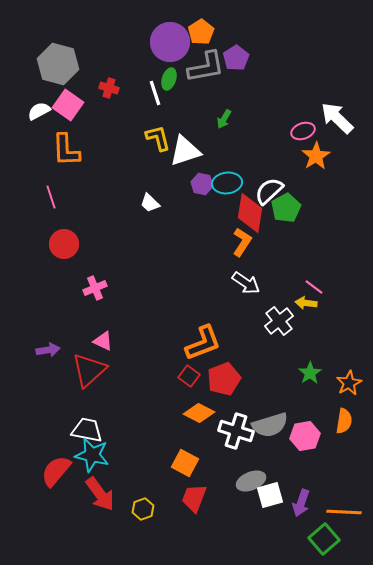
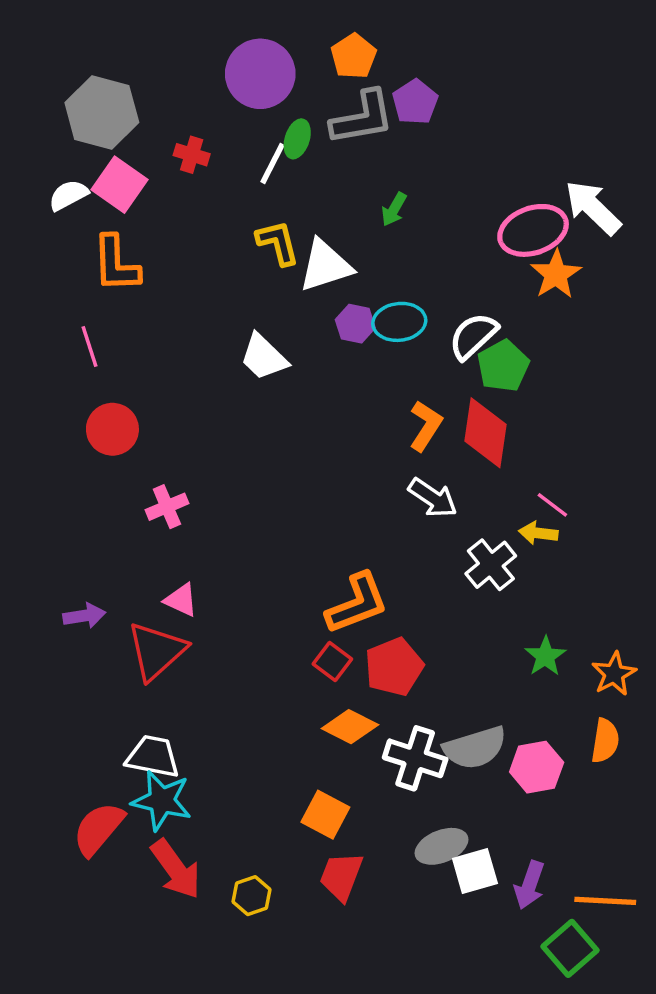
purple circle: (170, 42) -> (260, 74), moved
white line: (155, 93) -> (273, 164), turned 45
pink ellipse: (303, 131) -> (533, 230), size x1.6
white trapezoid: (150, 203) -> (264, 357), size x1.4
red diamond: (250, 213) -> (486, 433), moved

